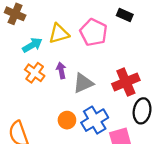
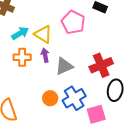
yellow triangle: (59, 33) -> (43, 34), moved, turned 48
orange cross: (35, 73) -> (22, 57), turned -36

